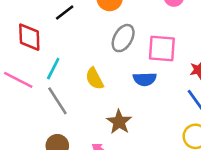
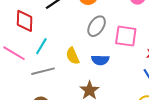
blue semicircle: (145, 79) -> (100, 60), moved
gray line: (57, 101) -> (43, 71), turned -75

